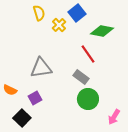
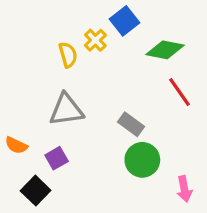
yellow semicircle: (39, 13) -> (68, 55), moved
red line: (88, 54) -> (179, 92), moved
pink arrow: (114, 117) -> (184, 189), turned -42

